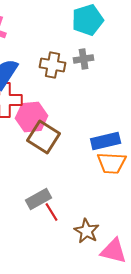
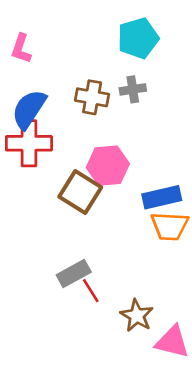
pink hexagon: (32, 117) -> (108, 166), moved

